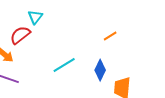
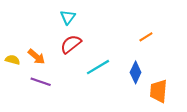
red semicircle: (20, 35) -> (71, 44), moved

